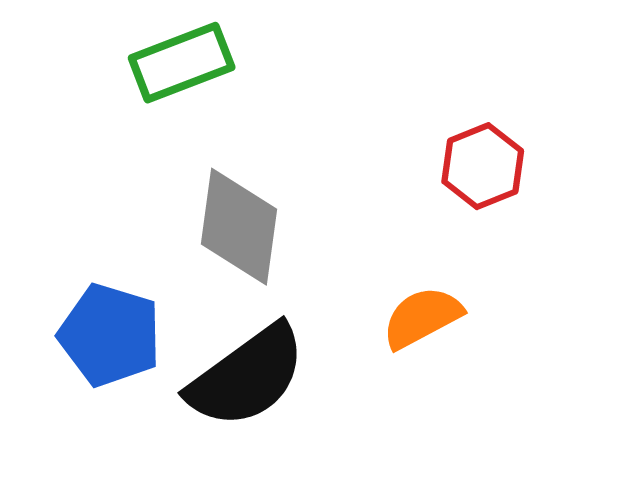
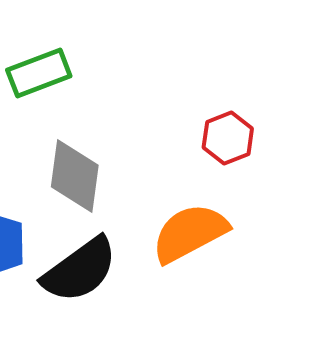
orange semicircle: (422, 317) -> (190, 233), size x1.5

